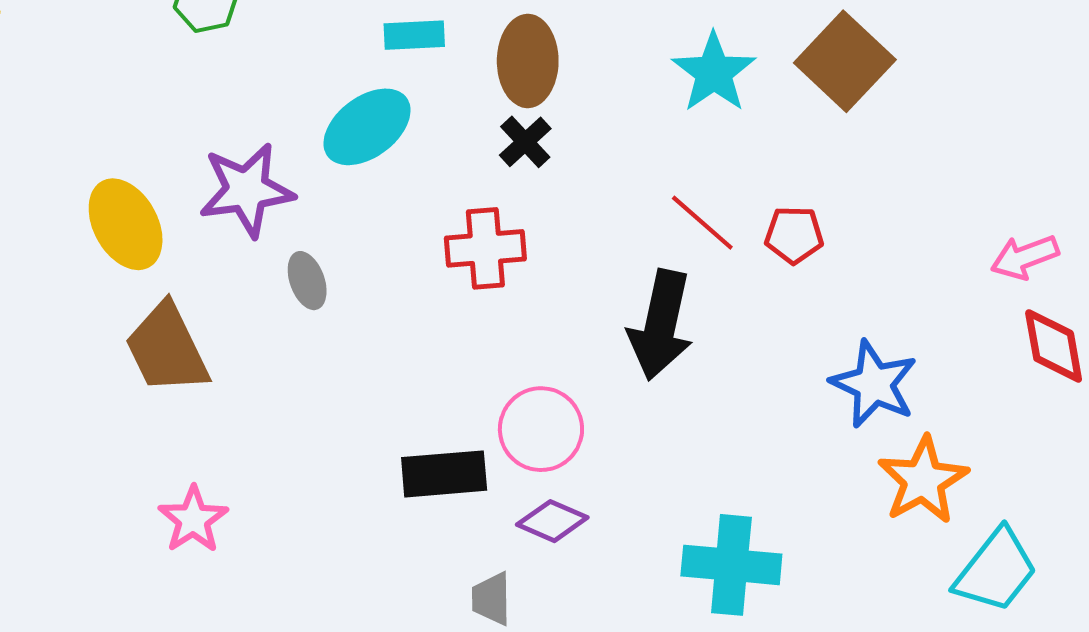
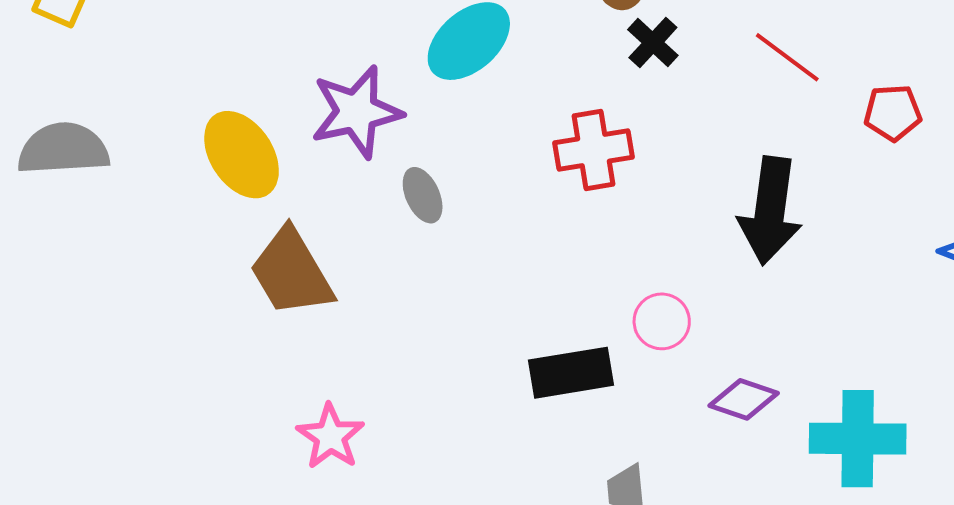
black cross: (525, 142) -> (653, 43), moved
red line: (702, 223) -> (787, 57), moved
pink circle: (541, 429) -> (662, 321), size x0.7
purple diamond: (552, 521) -> (744, 399), moved

